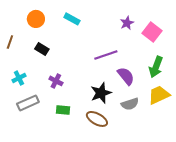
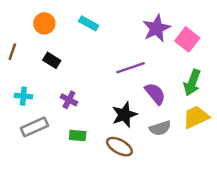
purple star: (127, 23) -> (156, 28), size x1.6
cyan cross: (19, 78) -> (23, 96), turned 32

